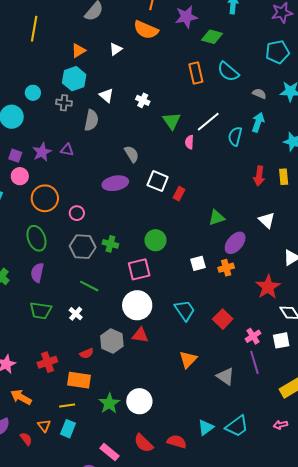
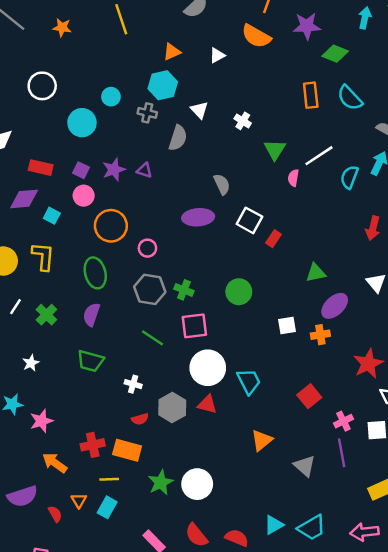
yellow line: (34, 29) -> (121, 19), turned -35
pink square: (139, 269) -> (194, 326), moved
cyan trapezoid: (185, 310) -> (249, 381), moved
white cross: (76, 314) -> (133, 384), moved, turned -32
red cross: (47, 362) -> (93, 445), moved
pink arrow: (280, 425) -> (364, 532), size x1.6

